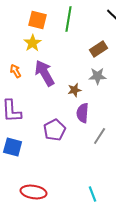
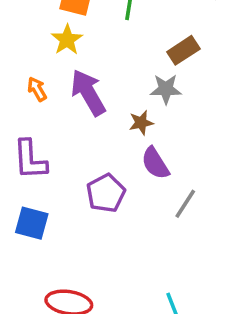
gray star: (98, 76) -> (166, 89), moved
purple semicircle: (83, 113) -> (155, 163), turned -36

